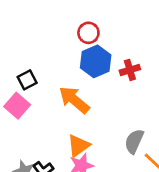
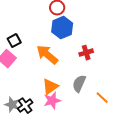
red cross: (130, 70) -> (86, 53), moved
gray semicircle: (134, 141) -> (79, 84), moved

